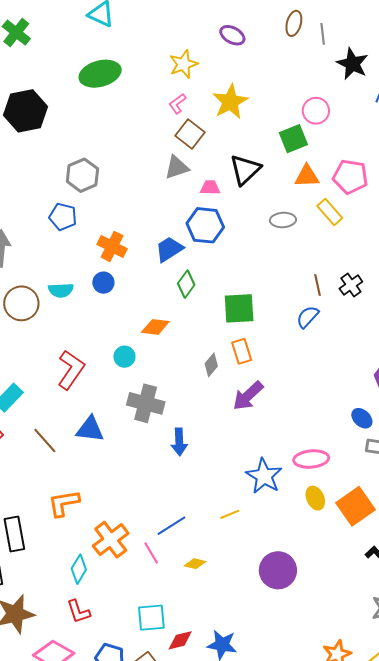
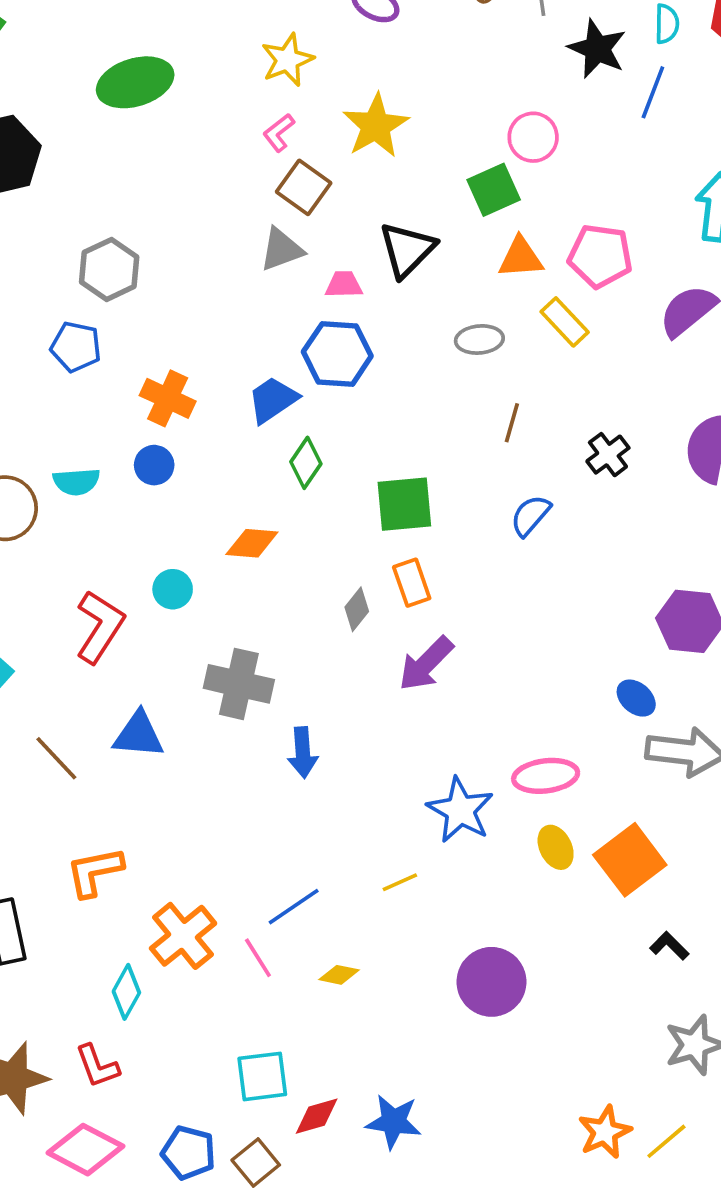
brown line: (318, 285) -> (512, 423), moved, turned 30
cyan circle: (124, 357) -> (173, 589), moved
red L-shape: (78, 612) -> (97, 1066), moved

